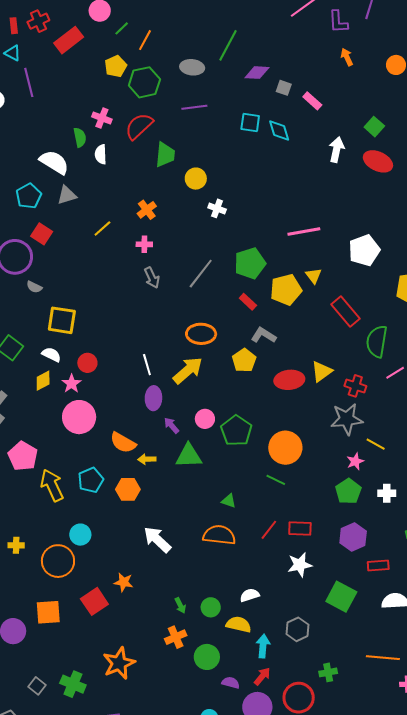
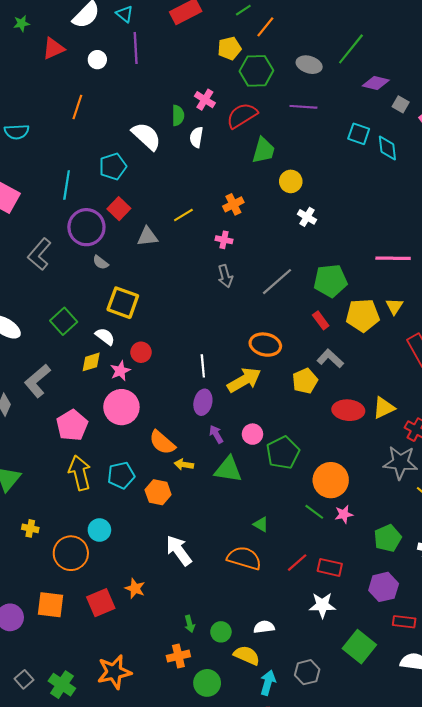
gray triangle: (67, 195) -> (148, 237), moved
pink pentagon: (23, 456) -> (72, 425), moved
pink star: (355, 461) -> (344, 514), moved

